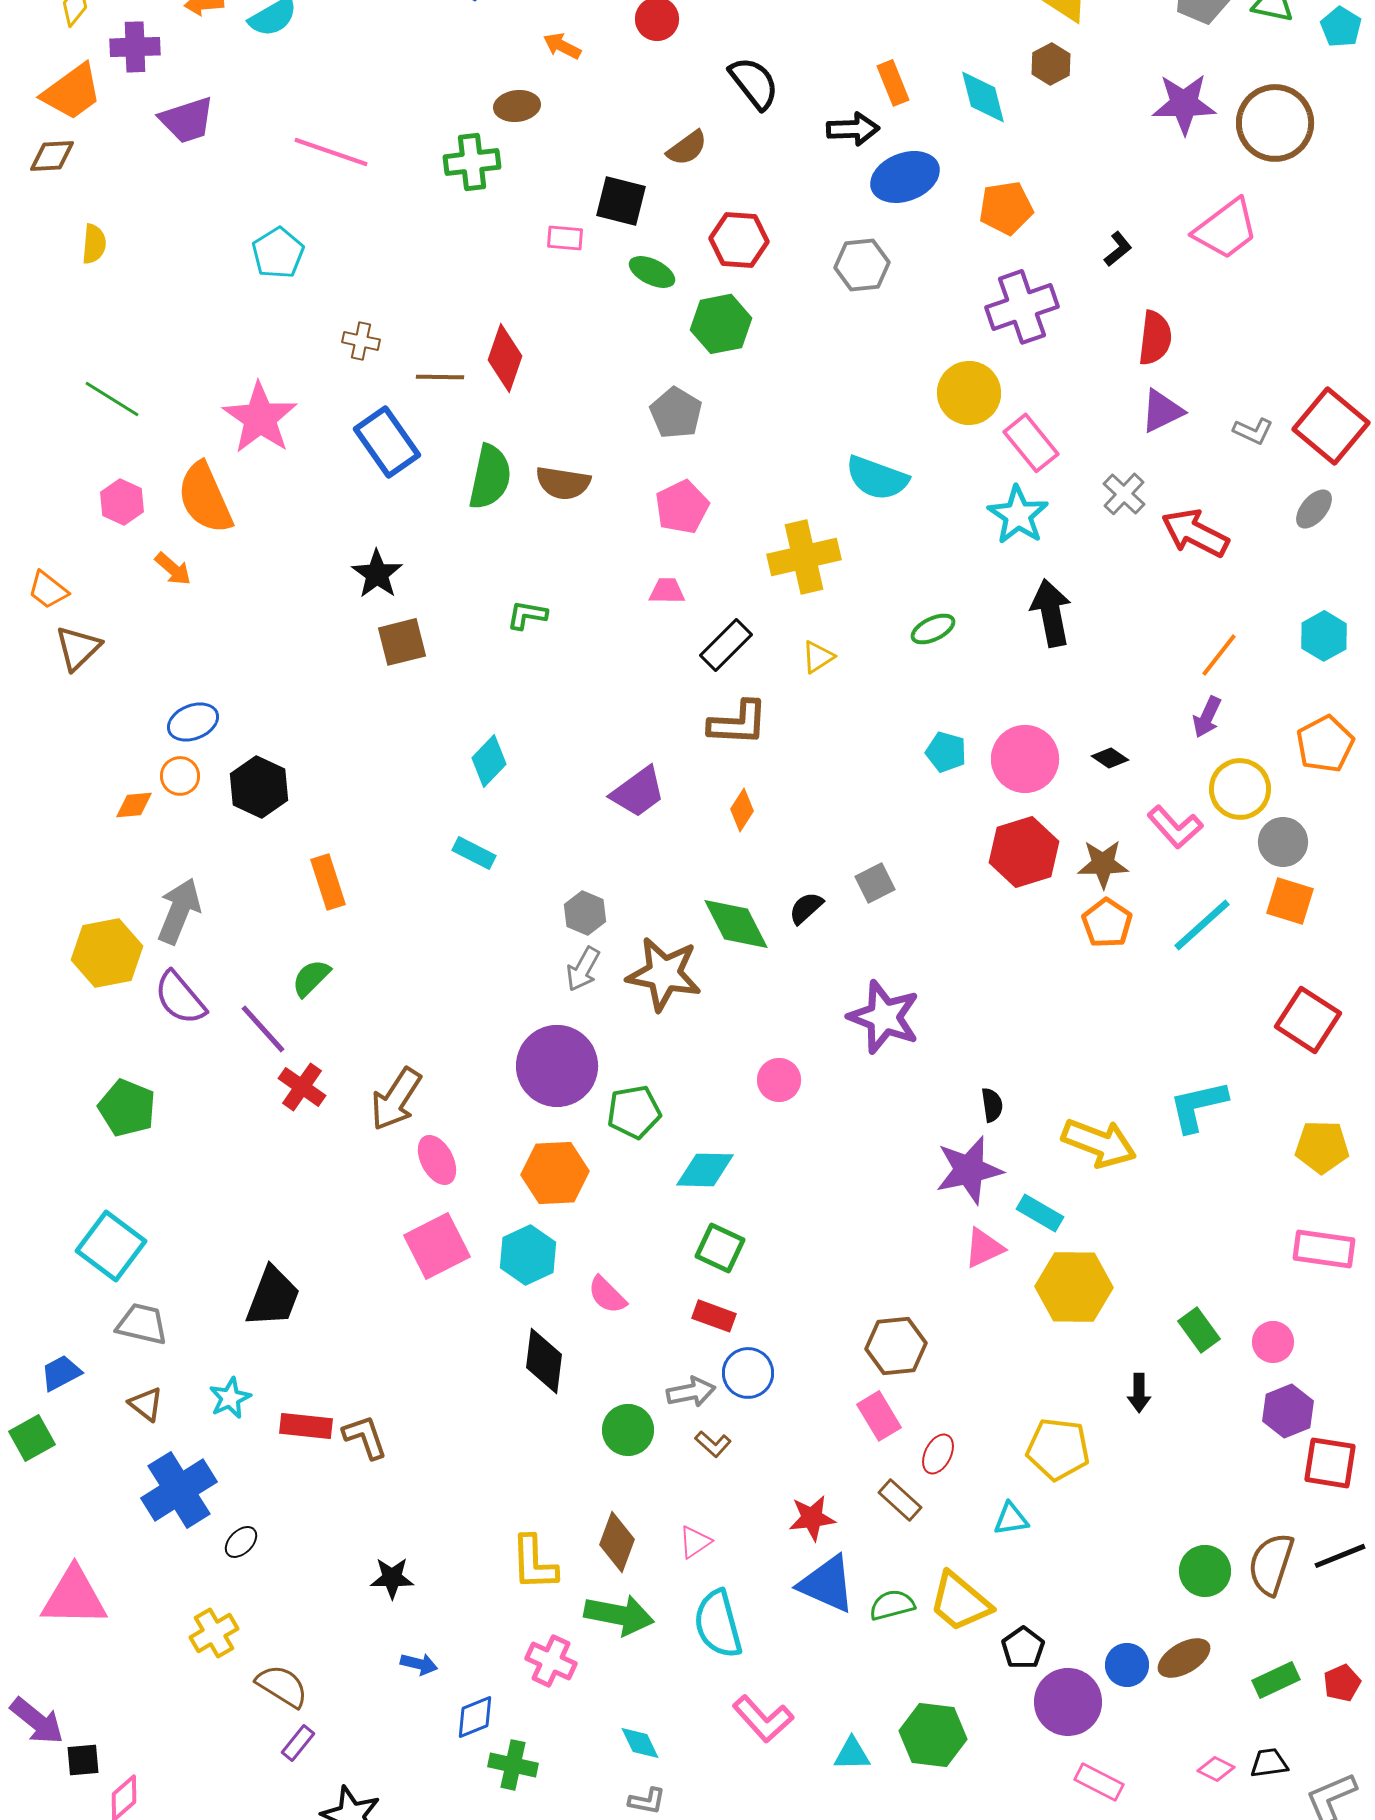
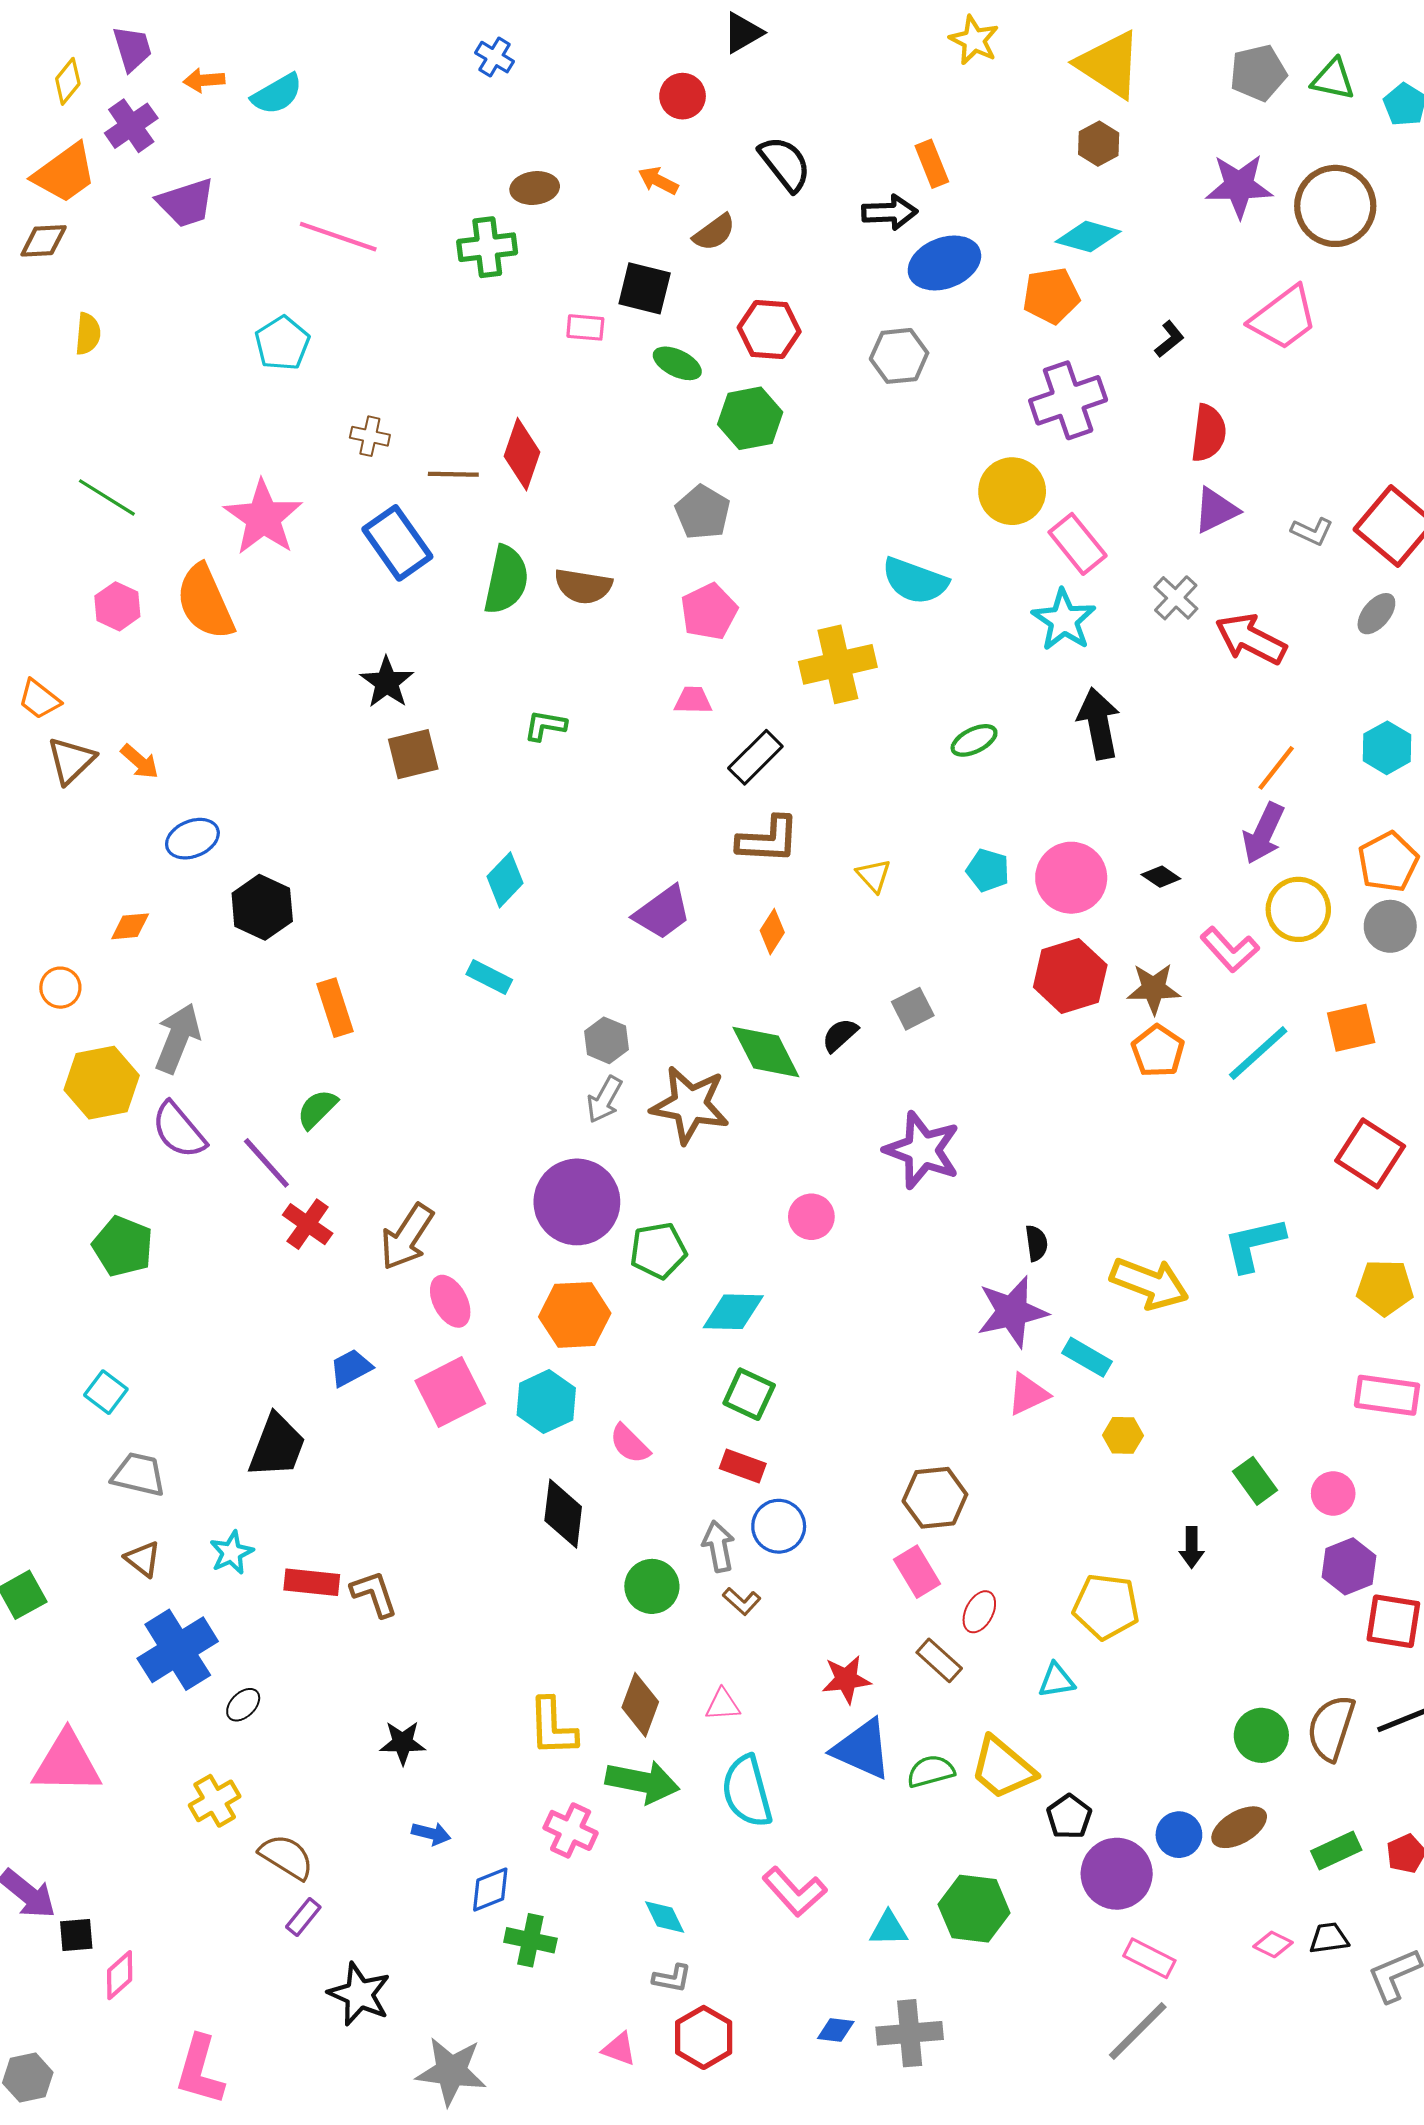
orange arrow: (562, 46) -> (658, 181), moved
purple cross: (135, 47) -> (131, 126), turned -33
cyan diamond: (983, 97) -> (1088, 237), moved, turned -60
orange arrow: (173, 569) -> (140, 762), moved
yellow triangle: (818, 657) -> (874, 876), moved, turned -39
purple arrow: (1207, 717) -> (1263, 833), size x1.4
orange circle: (180, 776) -> (60, 988), moved
gray circle: (1283, 842) -> (1390, 926), moved
orange square: (1290, 901) -> (1351, 1028), turned -30
cyan square: (111, 1246) -> (106, 1392), size x0.6
yellow hexagon: (1074, 1287) -> (1123, 1435), size x0.5
blue trapezoid: (61, 1373) -> (351, 1368), moved
gray arrow: (691, 1392) -> (718, 1546), turned -90
pink triangle: (695, 1542) -> (723, 1705), turned 30

